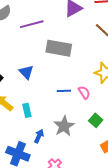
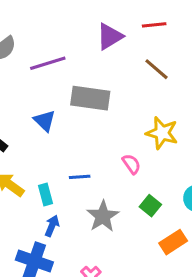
blue triangle: (26, 72) -> (45, 121), moved
blue line: (64, 91) -> (80, 177), moved
blue arrow: (39, 136) -> (52, 226), moved

